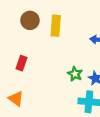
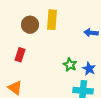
brown circle: (30, 20) -> (30, 25), moved

